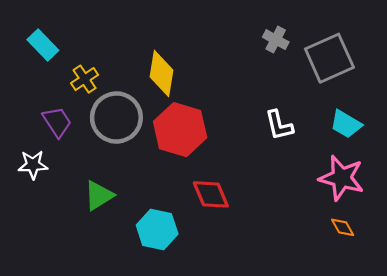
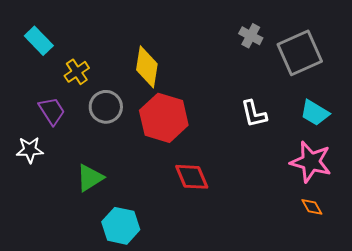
gray circle: (116, 118) -> (106, 107), size x0.7
cyan hexagon: (157, 230) -> (121, 226), moved

